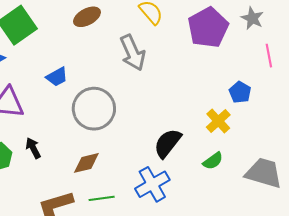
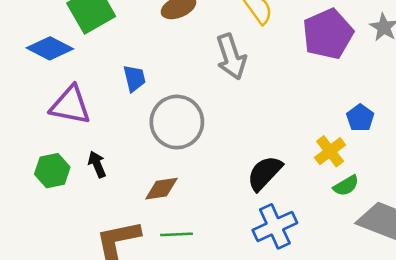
blue trapezoid: (57, 77) -> (134, 78), turned -80
green semicircle: (213, 161) -> (346, 186), moved
blue cross: (152, 184) -> (275, 226), moved

